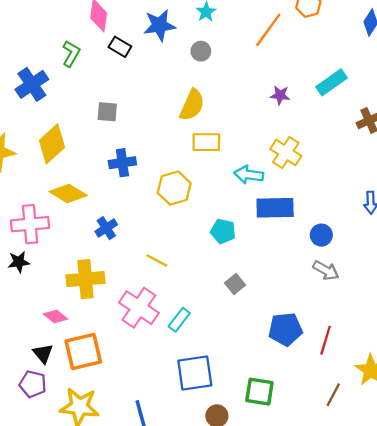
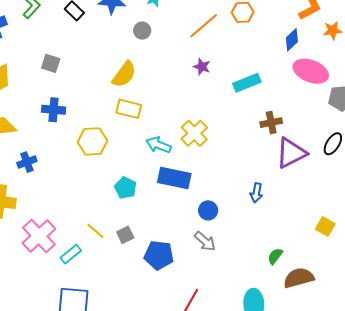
purple star: (280, 95) -> (202, 67), moved
yellow line: (157, 261) -> (95, 231), moved
blue pentagon: (285, 329) -> (159, 255), moved

